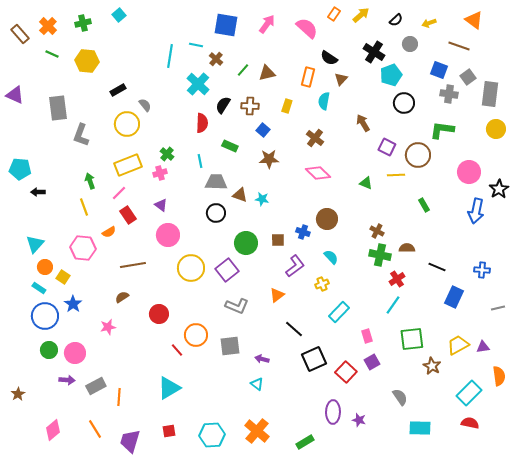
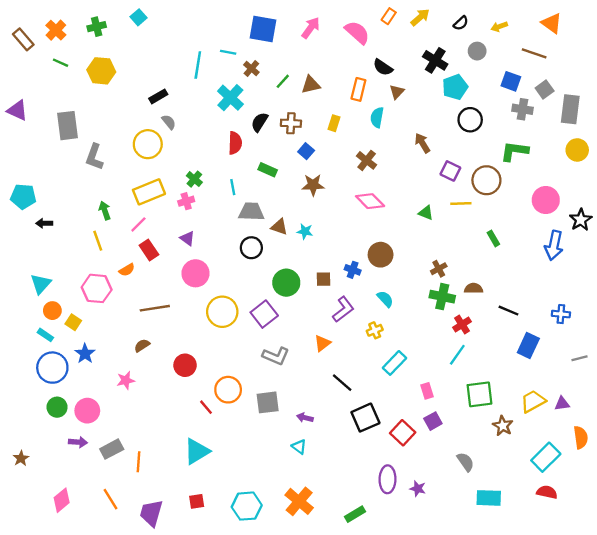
black rectangle: (118, 90) -> (158, 96), moved
brown cross: (377, 231) -> (439, 269), turned 32

